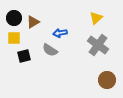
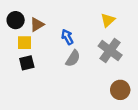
blue arrow: (60, 33) -> (67, 37), turned 72
yellow square: (14, 38) -> (25, 43), moved
gray semicircle: (50, 50) -> (73, 58), moved, turned -91

